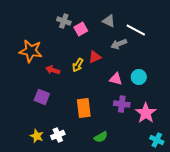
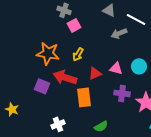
pink square: (81, 29) -> (74, 25), moved
orange star: (31, 51) -> (48, 53), moved
red triangle: (95, 57) -> (95, 73), moved
red arrow: (53, 70) -> (65, 77), moved, size x1.6
yellow star: (37, 136) -> (12, 109), moved

